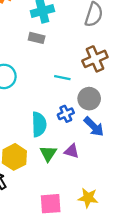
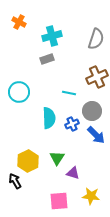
gray rectangle: (37, 38) -> (47, 59), turned -32
cyan semicircle: (39, 124) -> (49, 118), moved
purple triangle: (72, 151) -> (73, 173), moved

